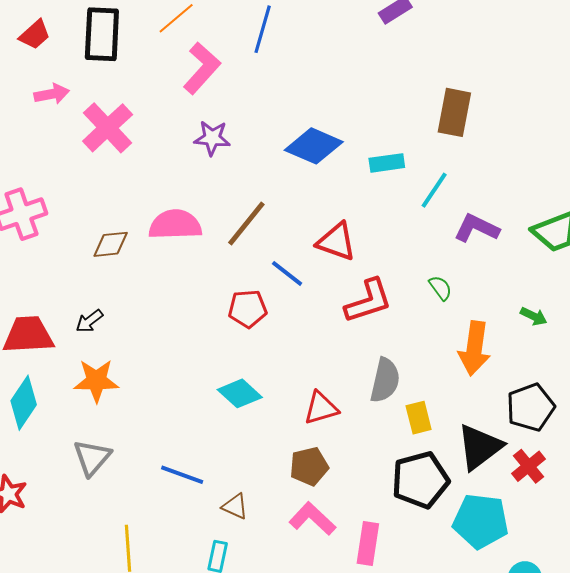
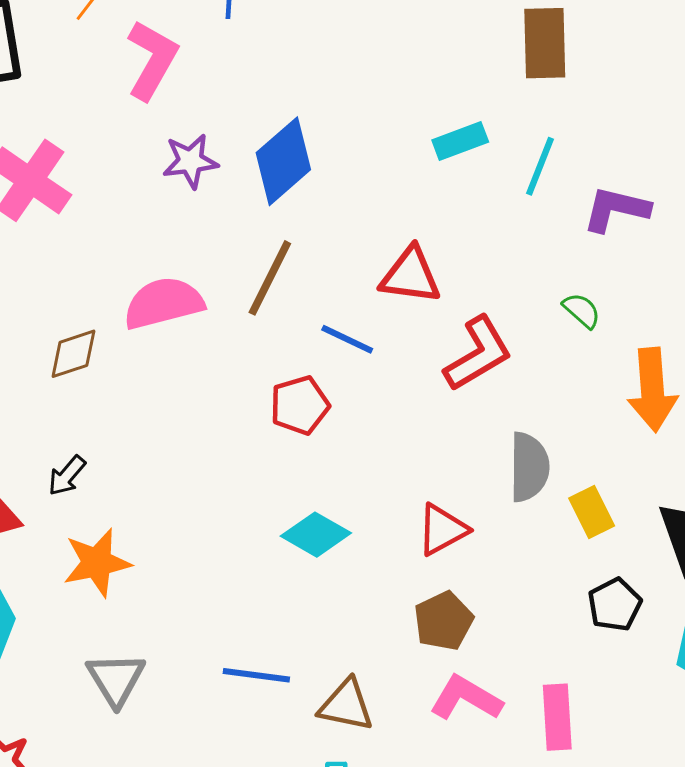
blue diamond: (314, 146) -> (283, 161), moved, turned -52
black pentagon: (420, 480) -> (615, 605), size x0.6
brown triangle: (235, 506) -> (346, 705), size x1.4

